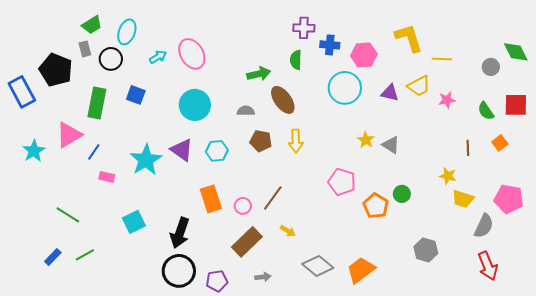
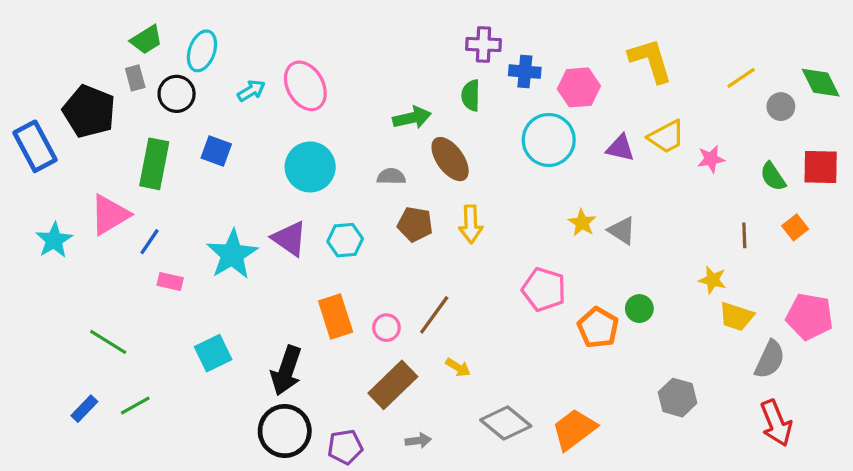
yellow line: (442, 59) -> (741, 78), moved, turned -36

